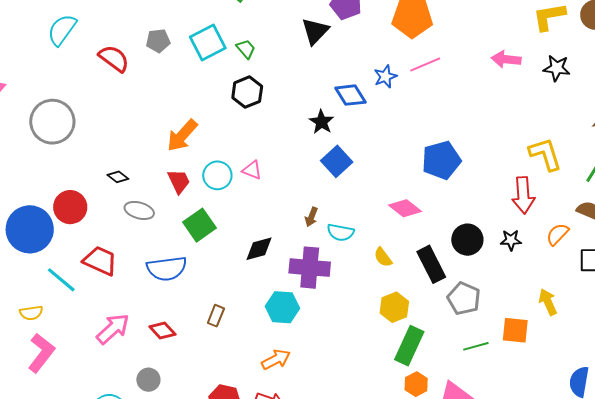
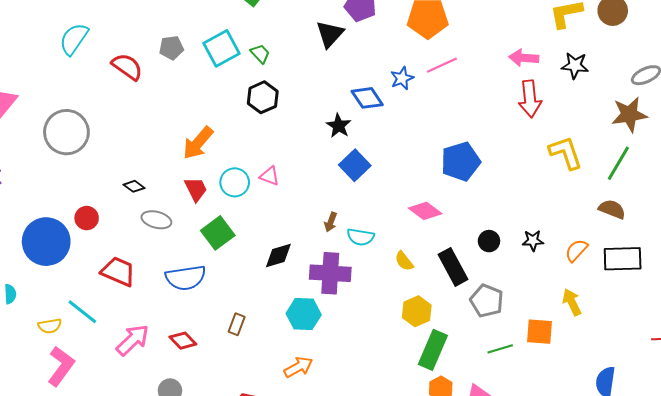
red arrow: (523, 195) -> (530, 99), moved
red circle: (70, 207) -> (87, 218), size x0.7
orange semicircle: (557, 234) -> (576, 250), moved
black circle: (467, 240) -> (489, 241), size x0.7
cyan line: (61, 280) -> (82, 312), moved

